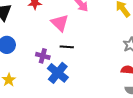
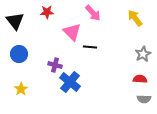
black line: (67, 47) -> (90, 47), moved

